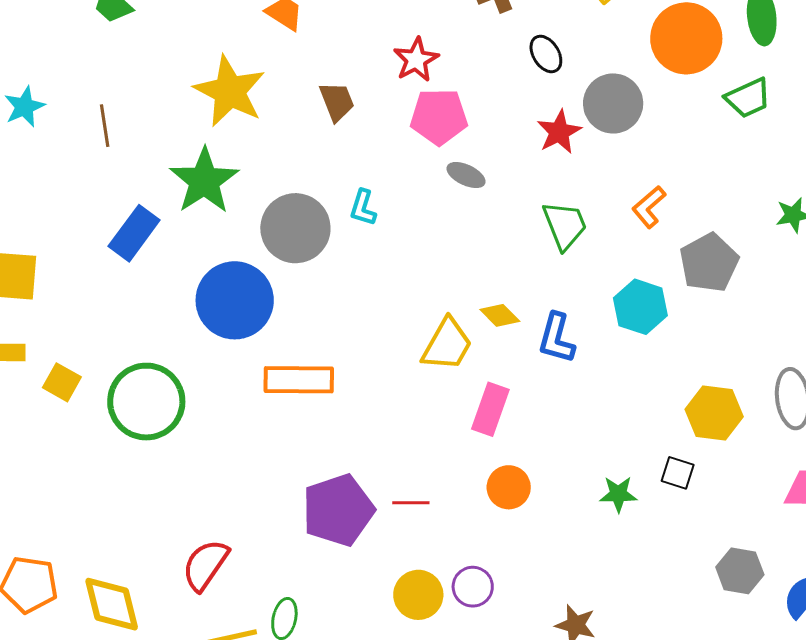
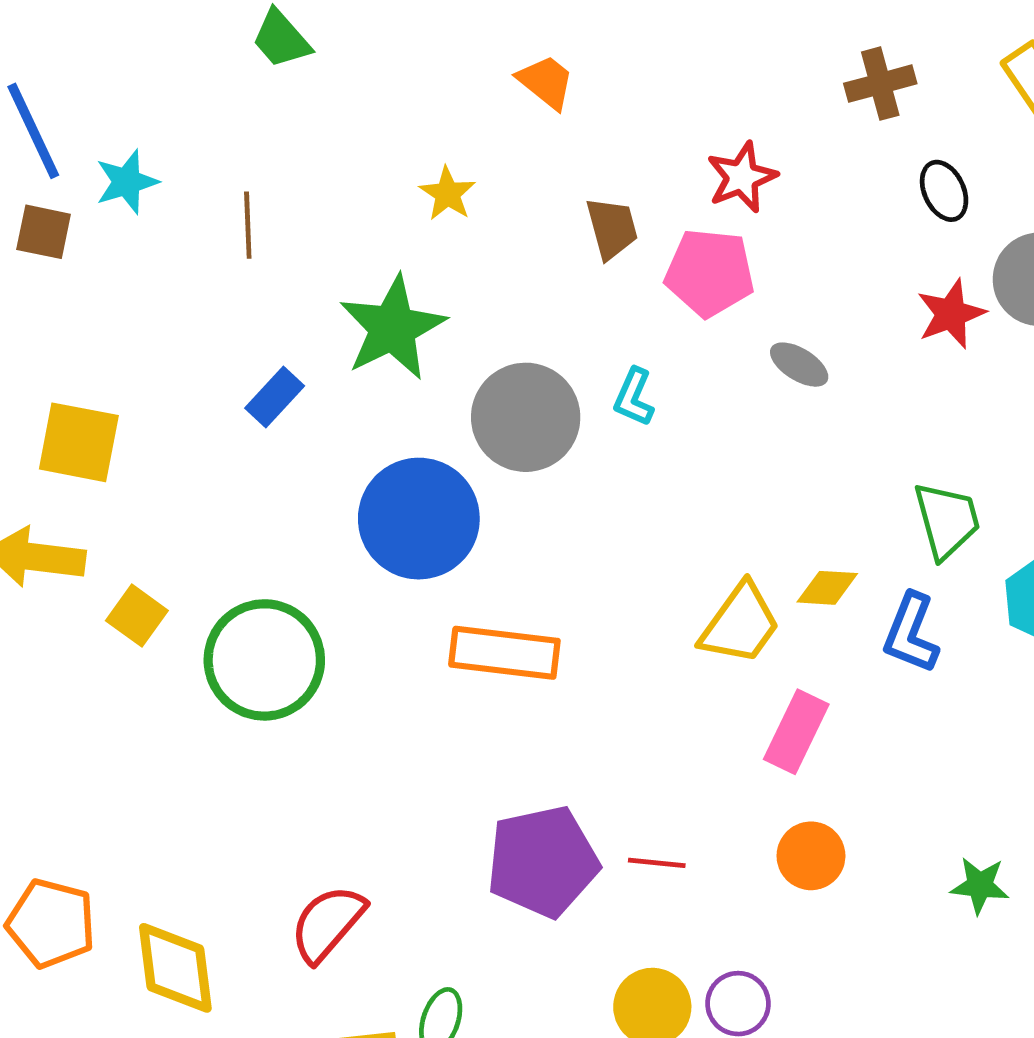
yellow star: (230, 91) -> (448, 194), size x0.5
pink pentagon: (439, 117) -> (710, 273), moved
green trapezoid: (565, 225) -> (947, 520), moved
blue rectangle: (134, 233) -> (275, 397), size x0.7
yellow diamond: (500, 315) -> (827, 588), turned -48

